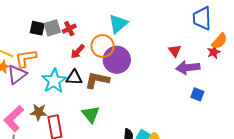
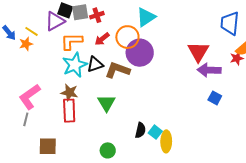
red triangle: (175, 51) -> (198, 52), size x1.6
orange L-shape: (26, 58) -> (72, 41), moved
purple triangle: (17, 75) -> (55, 21), moved
black triangle: (74, 78) -> (95, 64), turned -30
brown star: (39, 112) -> (69, 92), moved

